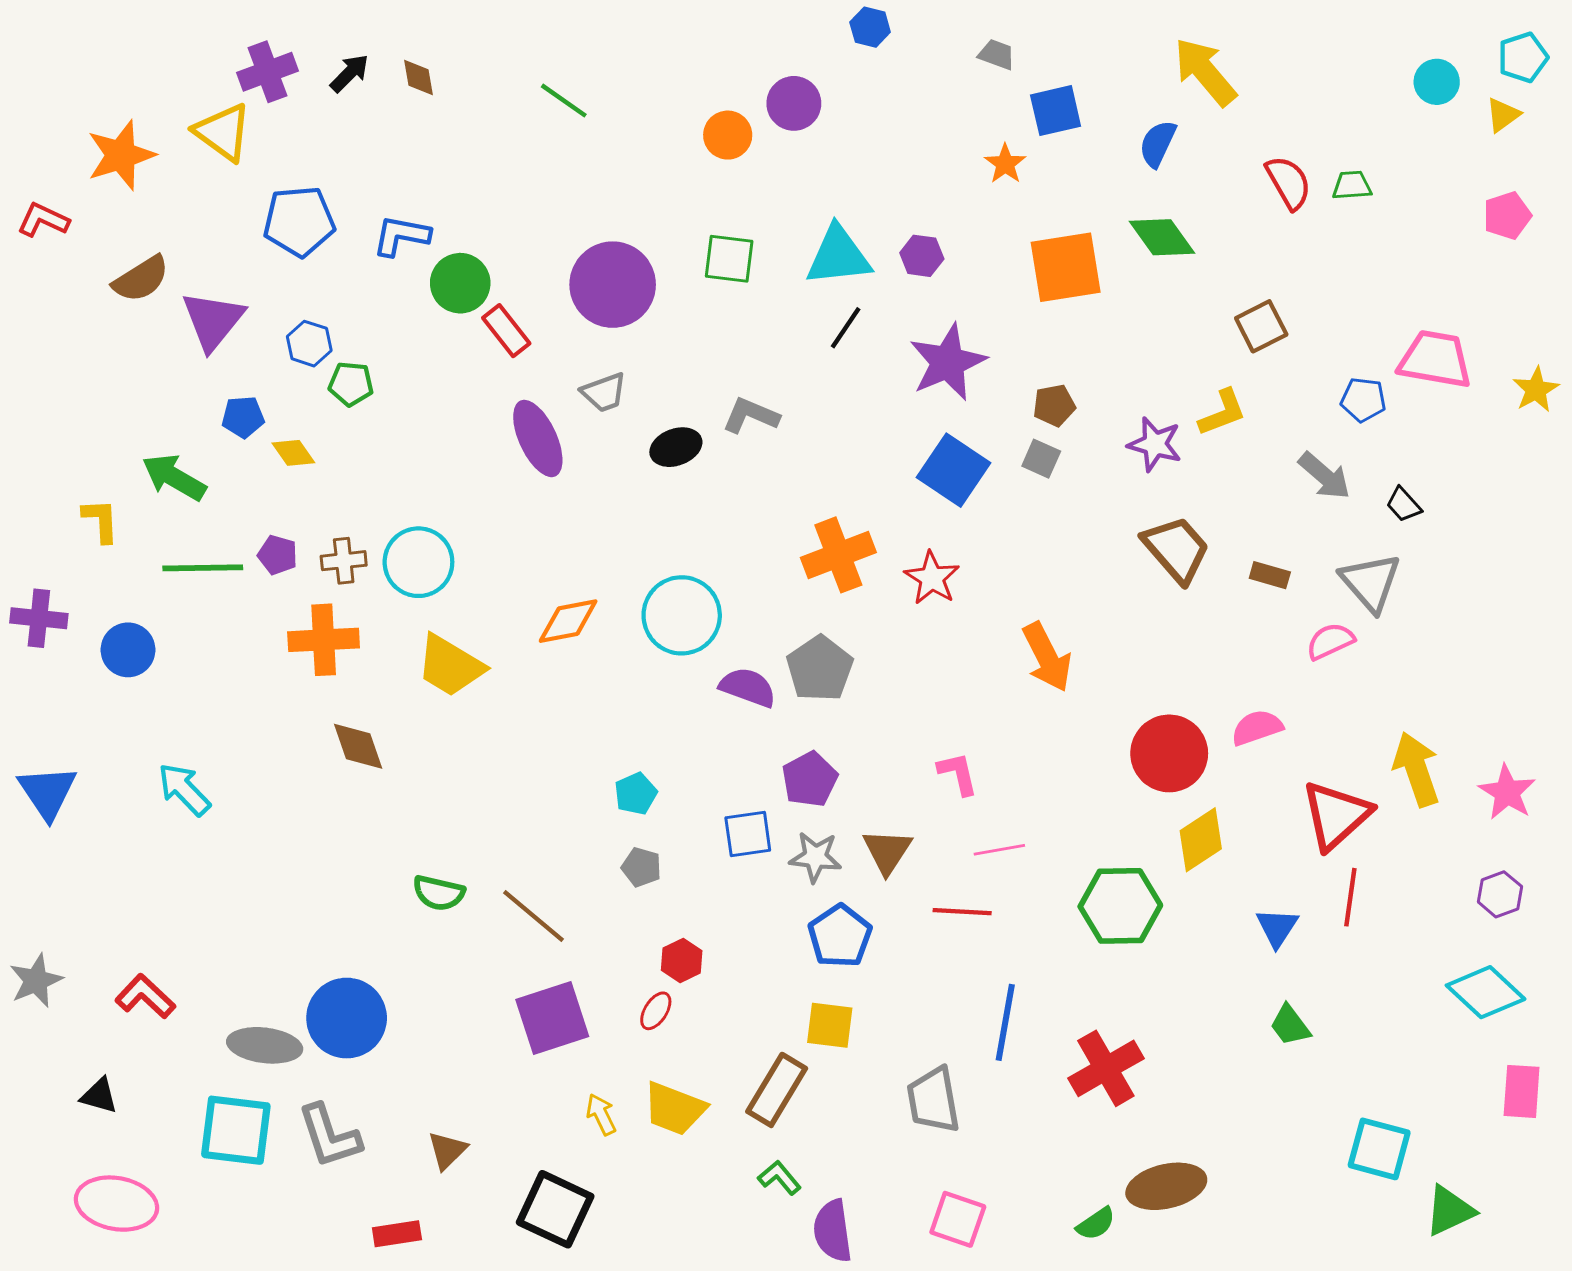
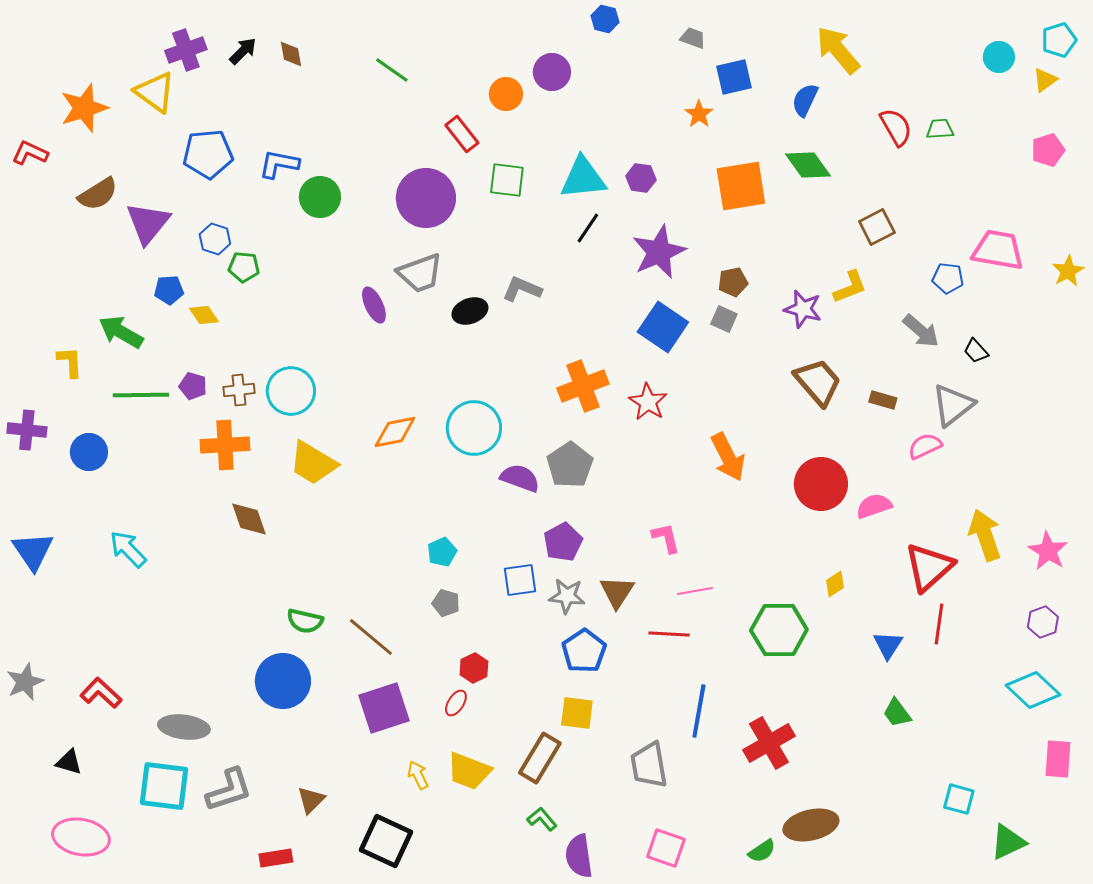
red rectangle: (506, 331) -> (462, 134), moved
gray trapezoid: (604, 392) -> (420, 273), size x1.4
purple ellipse: (538, 438) -> (374, 305), size x0.7
gray triangle: (1371, 582) -> (953, 405), turned 33
red circle: (1169, 753) -> (821, 484), moved
yellow diamond: (1201, 840) -> (835, 584), size x0.6
blue circle: (347, 1018) -> (283, 681), moved
gray L-shape: (329, 1136) -> (229, 790), turned -90
cyan square: (1379, 1149) -> (959, 799), size x0.7

